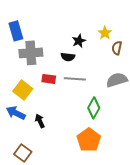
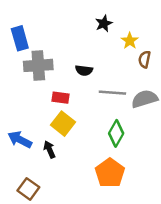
black star: (79, 41) -> (104, 23), moved
gray line: (75, 79) -> (112, 93), moved
yellow square: (23, 90) -> (63, 124), moved

